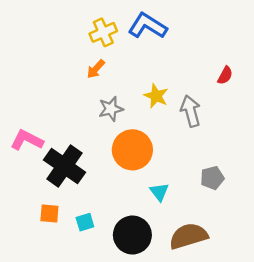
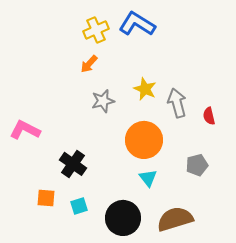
red semicircle: (225, 75) -> (209, 116), moved, turned 138
orange circle: (132, 150) -> (144, 140), moved
black cross: (64, 166) -> (73, 164), moved, size x0.7

